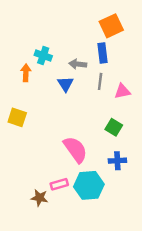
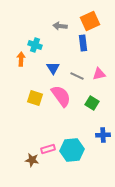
gray arrow: (78, 64) -> (60, 26), moved
gray line: (100, 81) -> (77, 76), moved, turned -72
yellow square: (17, 117) -> (35, 98), moved
pink semicircle: (75, 150) -> (61, 96), moved
blue cross: (117, 161) -> (103, 135), moved

